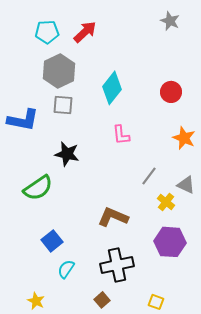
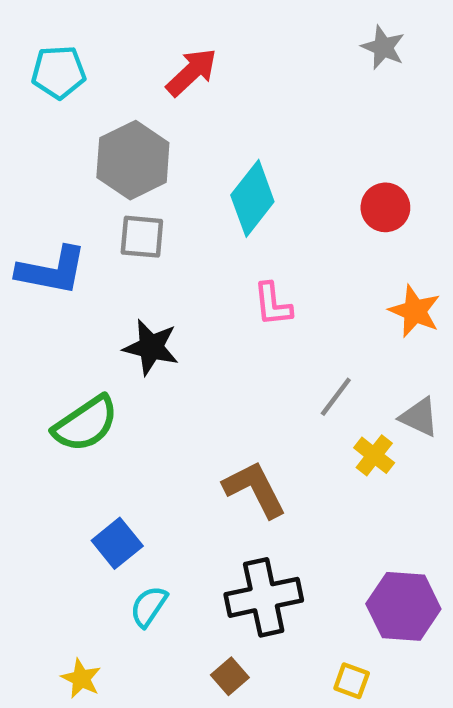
cyan pentagon: (47, 32) -> (59, 72), moved
brown L-shape: (113, 217) -> (255, 489), turned 40
purple hexagon: (170, 242) -> (403, 606), moved

